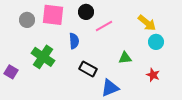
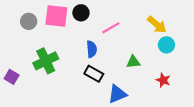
black circle: (86, 12) -> (81, 13), moved
blue semicircle: (74, 41) -> (92, 49), moved
green cross: (43, 57) -> (46, 61), turned 30

